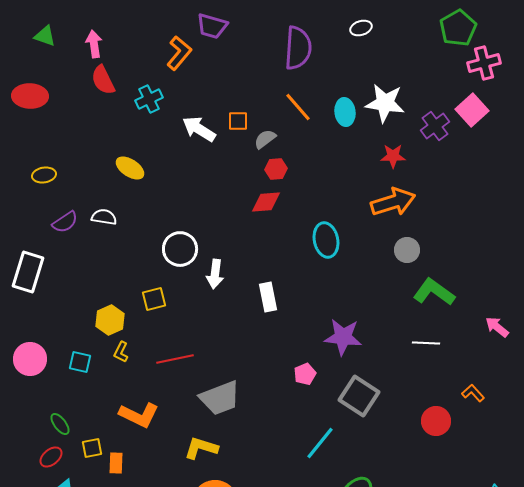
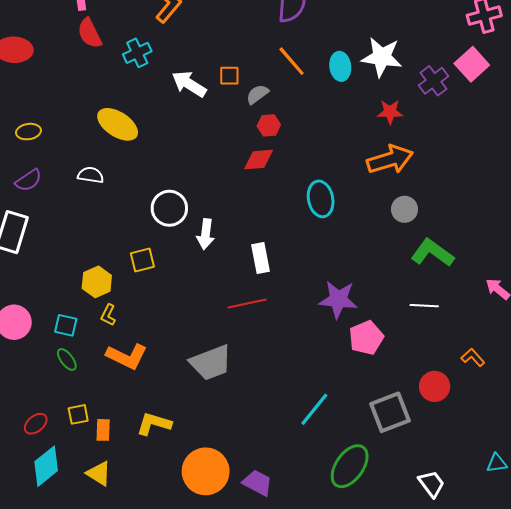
yellow ellipse: (130, 168) -> (118, 124), size x1.4
purple semicircle: (65, 222) -> (28, 180), moved
red line: (175, 359) -> (247, 304), moved
pink pentagon: (305, 374) -> (366, 338), moved, size x1.5
gray square: (359, 396) -> (390, 412), moved, turned 36
orange L-shape: (139, 415) -> (127, 356), moved
green ellipse: (60, 424) -> (67, 359), moved
yellow L-shape: (201, 448) -> (154, 424), moved

